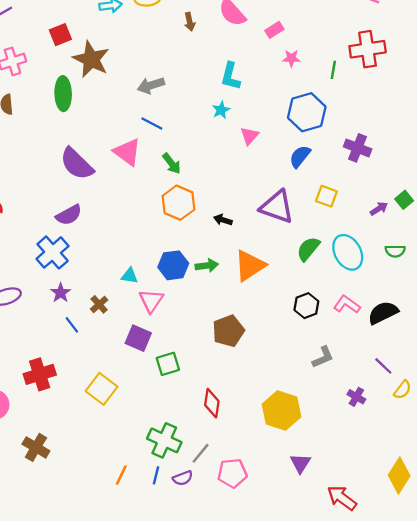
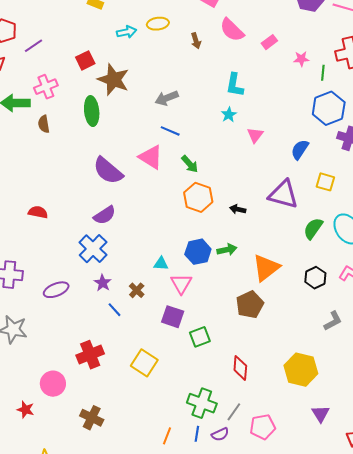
pink star: (291, 58) -> (301, 59), moved
blue hexagon: (307, 112) -> (329, 108), moved
orange triangle: (250, 265) -> (266, 268), moved

